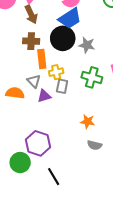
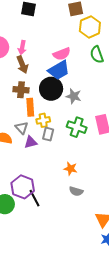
black line: (54, 177) -> (34, 198), moved

